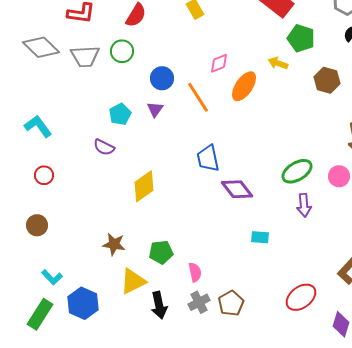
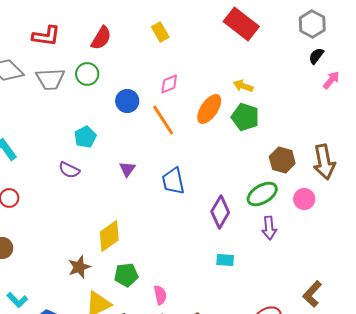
green pentagon: (301, 38) -> (245, 117), moved
pink diamond: (219, 63) -> (169, 84), moved
brown hexagon: (327, 80) -> (282, 160), moved
purple triangle: (155, 109) -> (127, 169), moved
yellow diamond: (144, 186) -> (109, 236), moved
purple diamond: (237, 189) -> (220, 212), moved, turned 68
brown star: (114, 244) -> (79, 267), turned -30

